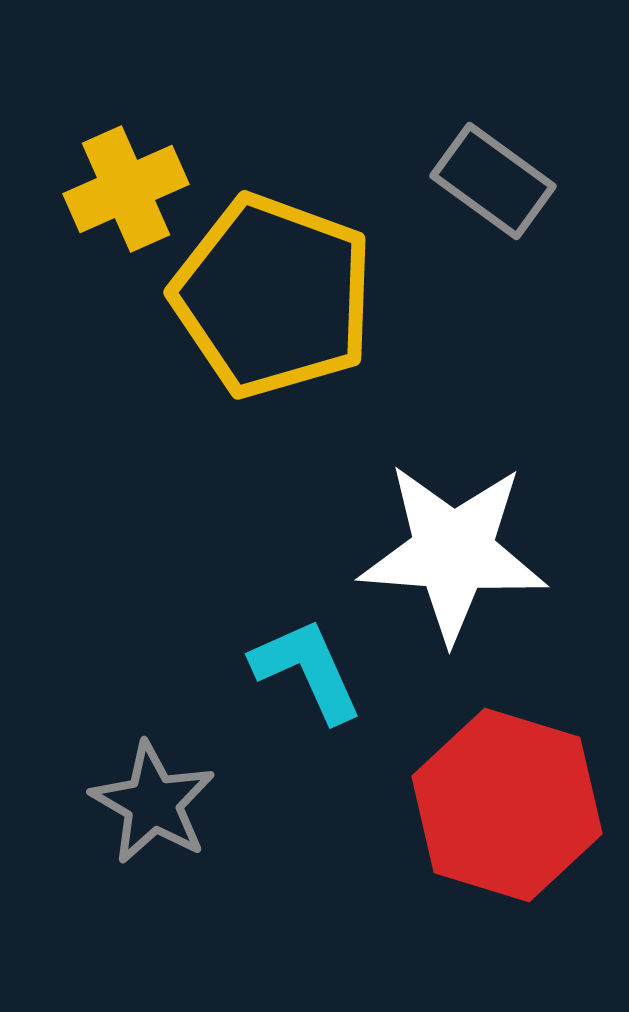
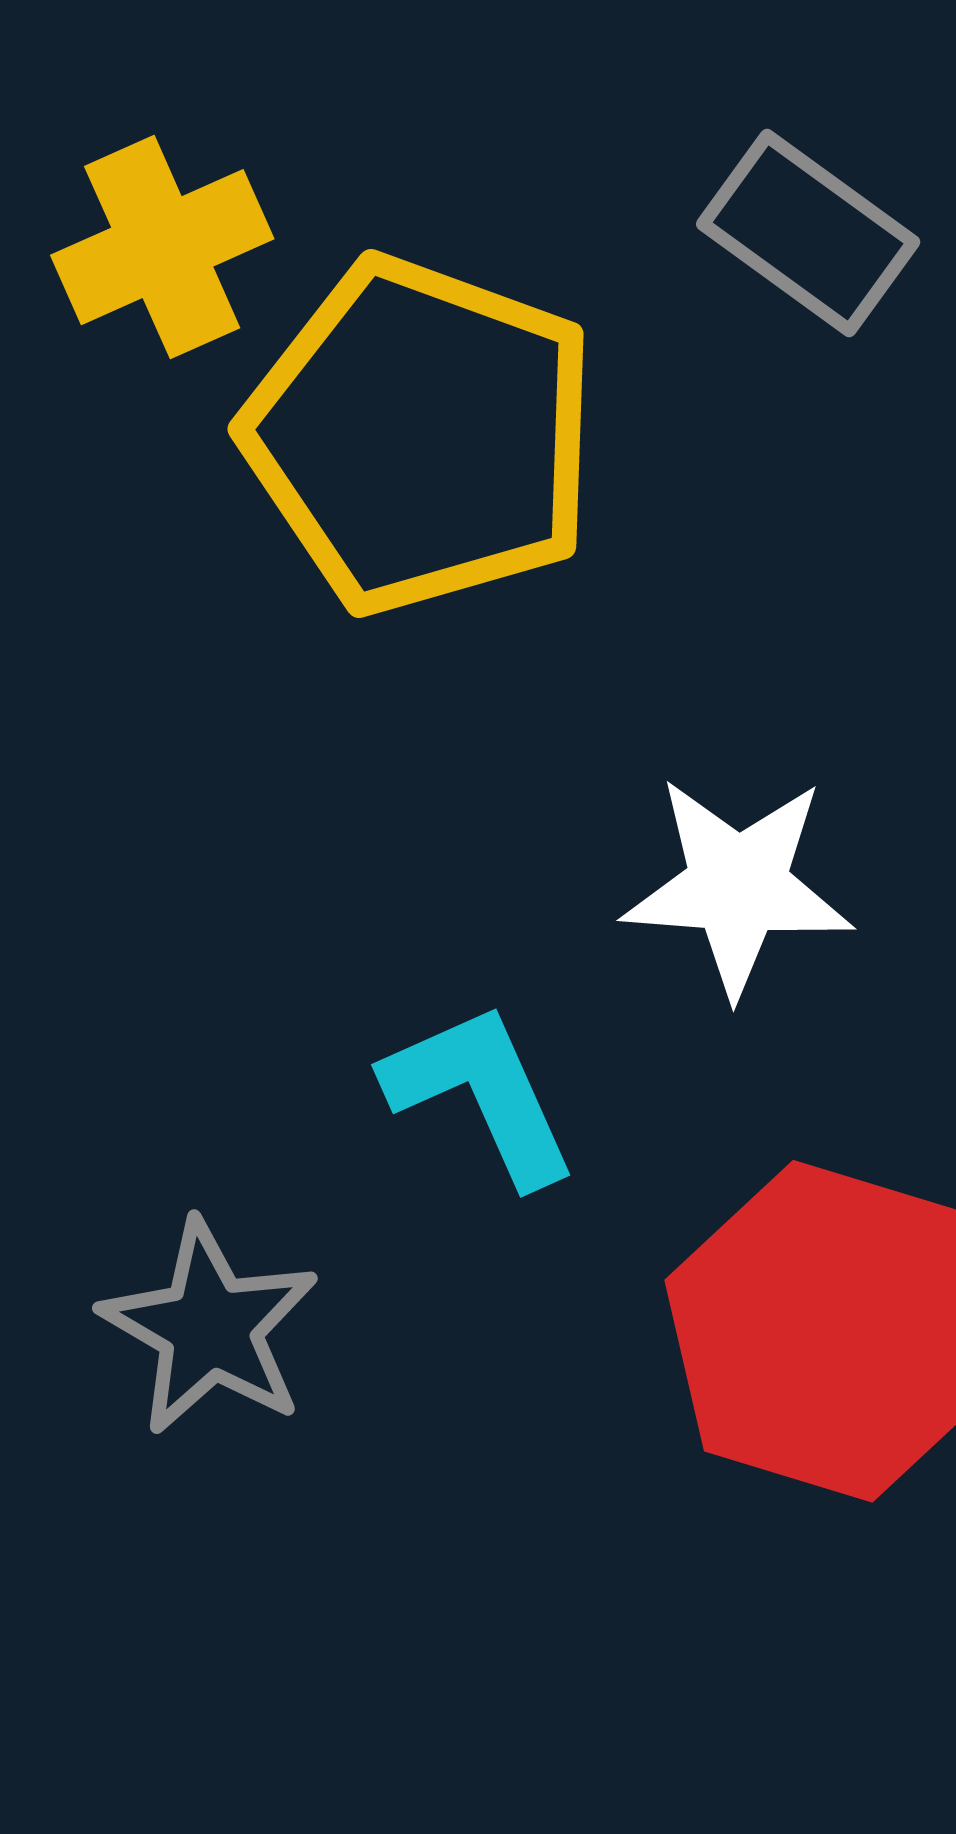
white star: (453, 552) -> (738, 886), size x0.7

